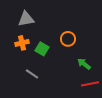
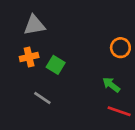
orange circle: (68, 39) -> (120, 48), moved
red line: (90, 84) -> (119, 111), turned 30

